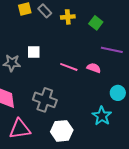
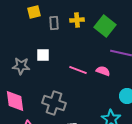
gray rectangle: (45, 11) -> (54, 23), moved, turned 40
green square: (96, 23) -> (105, 26), size x1.5

